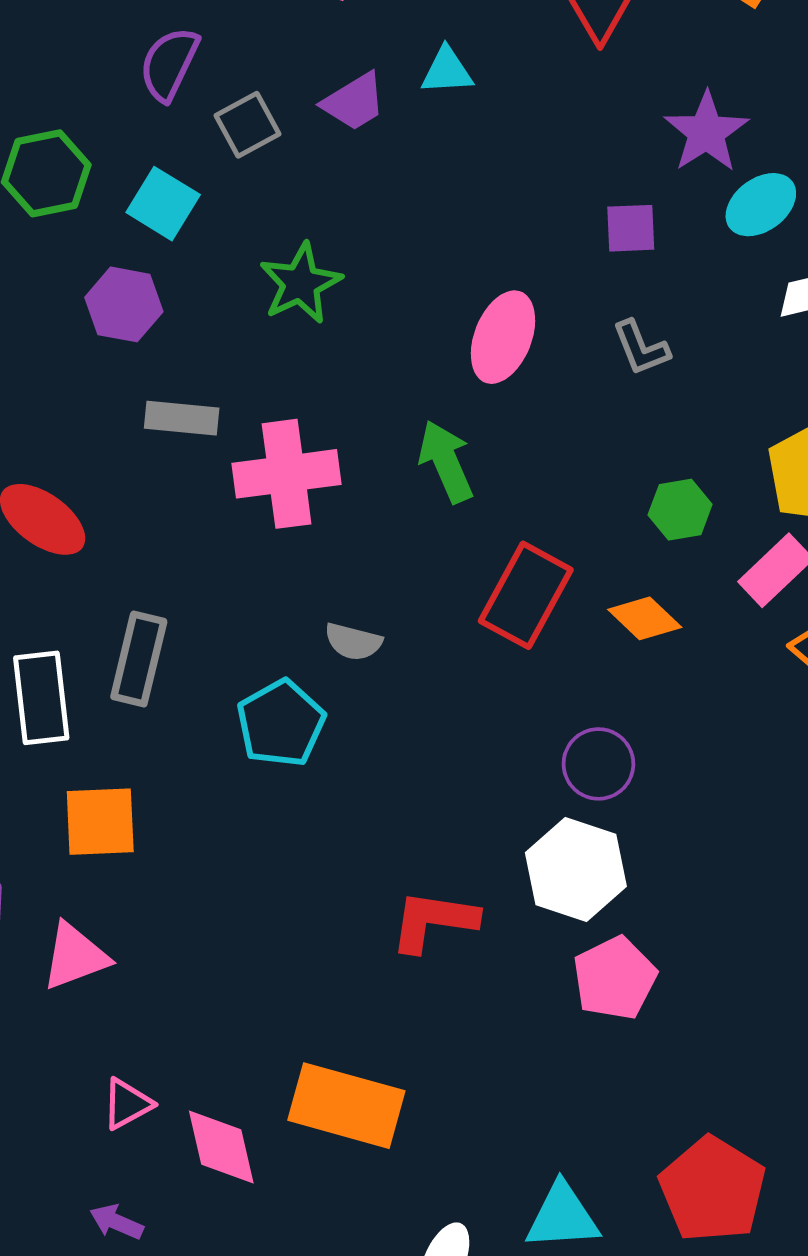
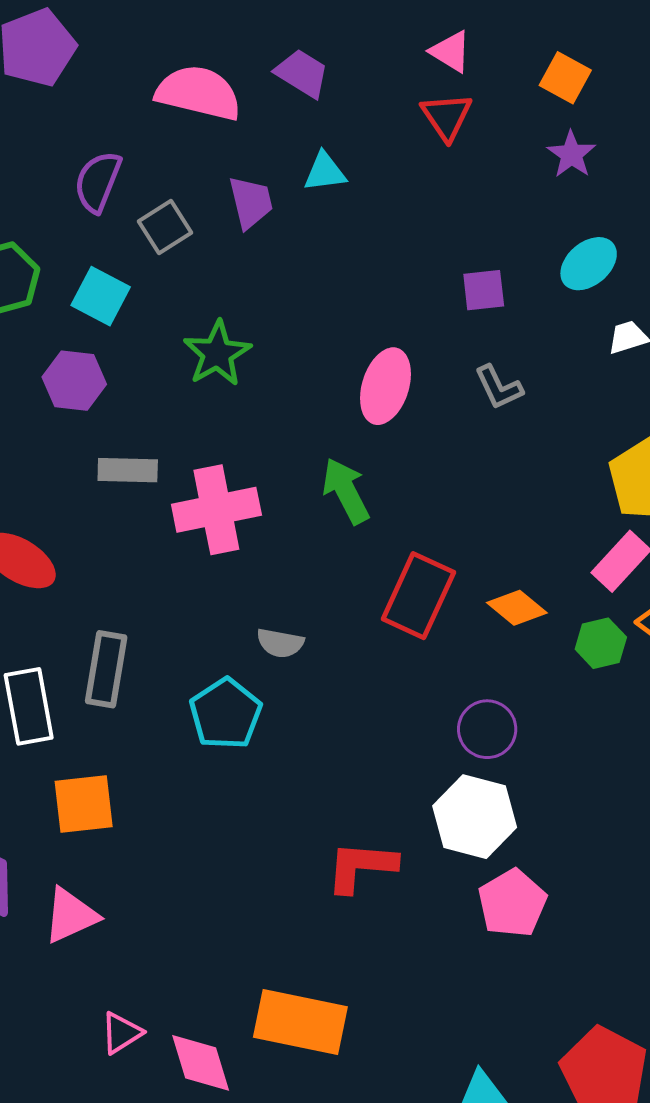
purple trapezoid: (354, 102) -> (251, 202), turned -68
purple star: (706, 132) -> (571, 154), moved, size x0.7
green hexagon: (680, 510) -> (601, 643), moved

